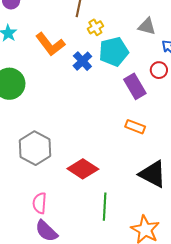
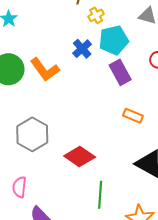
orange L-shape: (50, 44) -> (45, 70), moved
purple rectangle: (135, 86) -> (120, 72), moved
pink semicircle: (40, 203) -> (19, 187), moved

